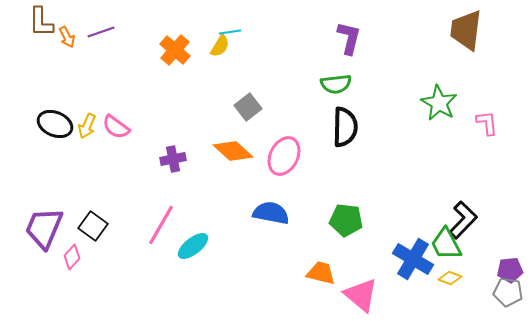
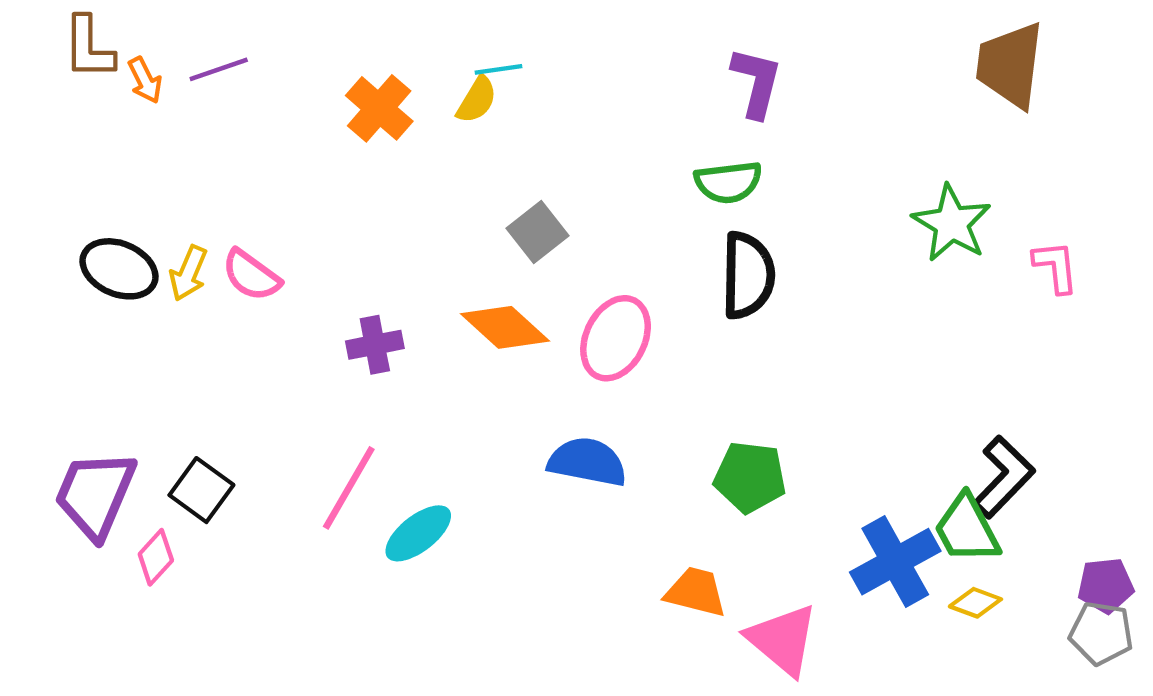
blue cross: (413, 259) -> (895, 562), turned 30

